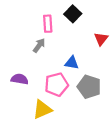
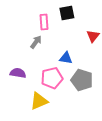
black square: (73, 14) -> (67, 13), turned 35

